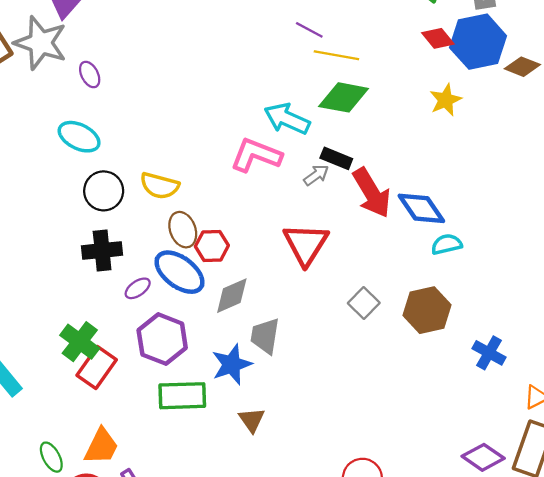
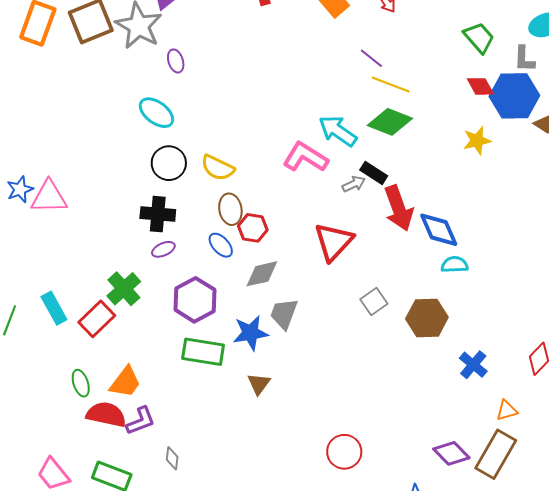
blue ellipse: (180, 272) -> (221, 245), size x0.6
purple ellipse: (138, 288) -> (163, 249), moved
red rectangle: (97, 367) -> (97, 319), moved

